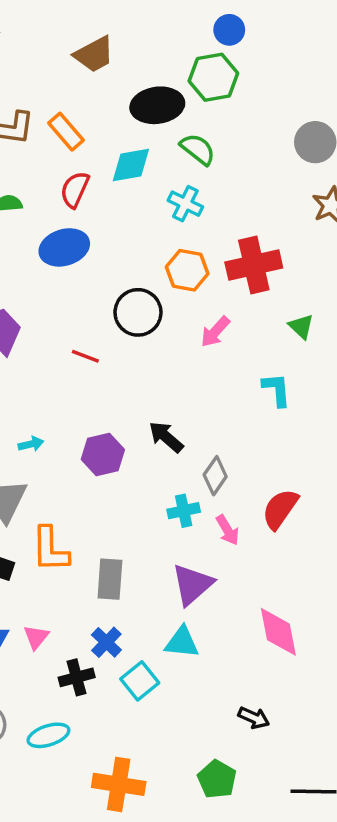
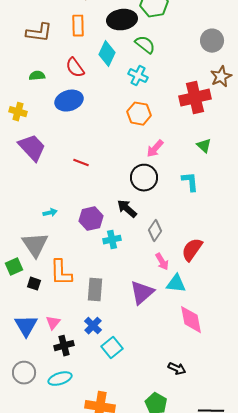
orange rectangle: (66, 132) -> (78, 26), moved, turned 40
cyan diamond: (131, 165) -> (107, 54), turned -55
red semicircle: (75, 190) -> (75, 68), turned -60
red cross: (254, 265) -> (195, 98), moved
black circle: (138, 312) -> (144, 178), moved
cyan cross: (184, 511) -> (112, 240), moved
cyan triangle: (182, 642) -> (176, 284), moved
black cross: (77, 677) -> (64, 346), moved

